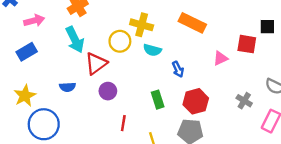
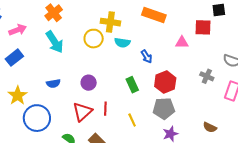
pink triangle: (220, 58) -> (182, 42), turned 32
red triangle: (96, 64) -> (82, 112), moved

